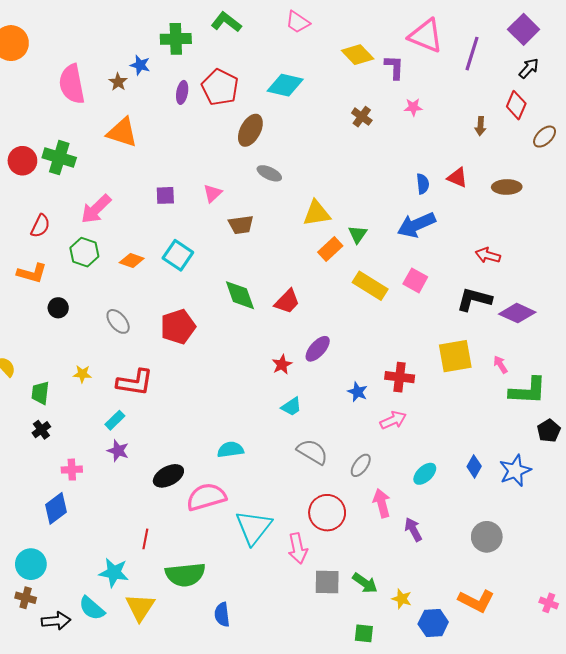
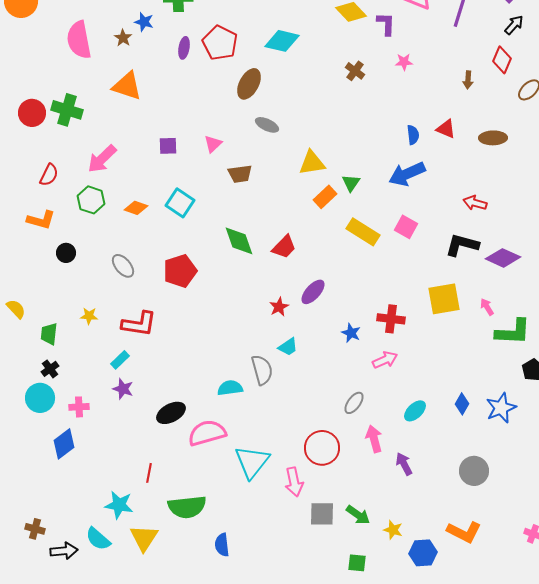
gray semicircle: (312, 452) -> (262, 370), moved, turned 44
cyan circle: (31, 564) -> (40, 398), moved

